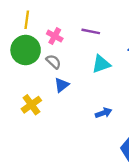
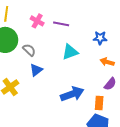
pink cross: (55, 36) -> (37, 21), moved
blue arrow: (104, 113) -> (72, 94), size x1.6

